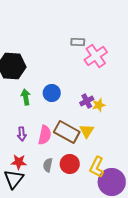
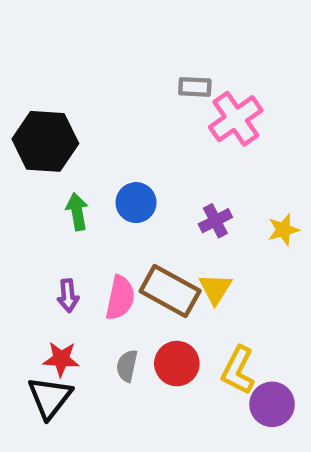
yellow star: (99, 105) -> (283, 230), moved
purple circle: (112, 182) -> (272, 404), size x0.7

